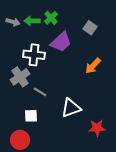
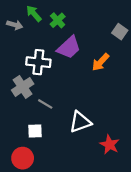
green arrow: (32, 21) -> (34, 14), moved, turned 49
gray square: (90, 28) -> (120, 32), moved
orange arrow: (93, 66) -> (101, 62), moved
red star: (97, 128) -> (110, 145), turned 30

